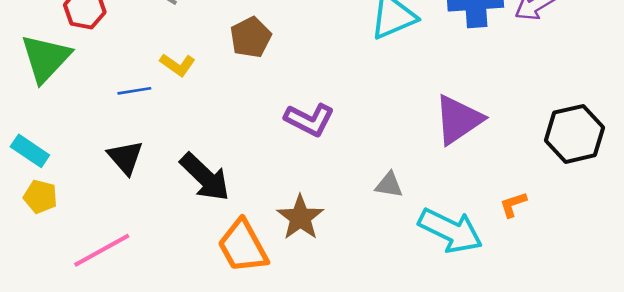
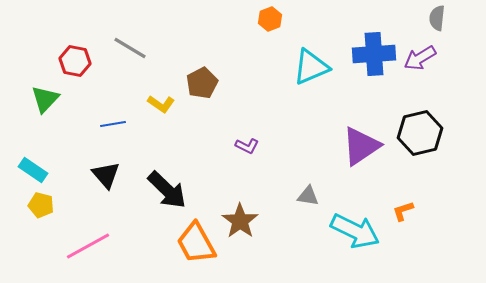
green triangle: (46, 58) -> (45, 99), size x0.7
yellow L-shape: (178, 65) -> (161, 104), moved
purple L-shape: (309, 120) -> (247, 146), size x0.6
black hexagon: (574, 134) -> (420, 133), moved

